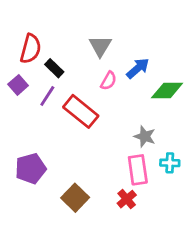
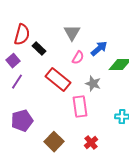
purple line: (47, 96) -> (17, 82), moved
gray star: (145, 136) -> (93, 84), moved
pink rectangle: (138, 170) -> (80, 107), moved

